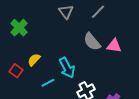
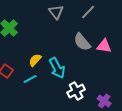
yellow semicircle: (34, 60) -> (35, 60), moved
cyan line: (48, 83) -> (30, 79), moved

